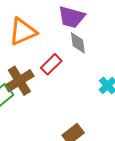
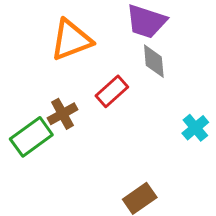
brown cross: (19, 81) -> (62, 114), size x0.7

